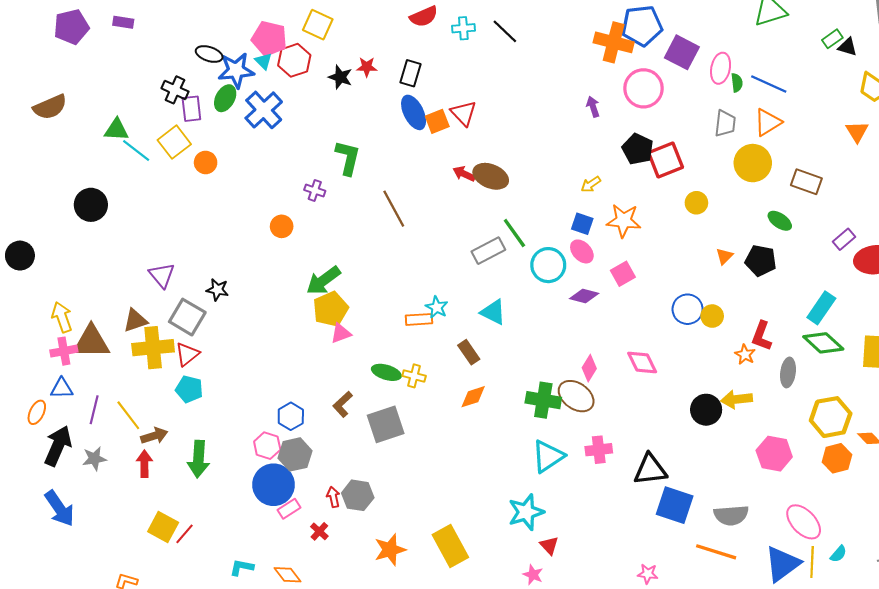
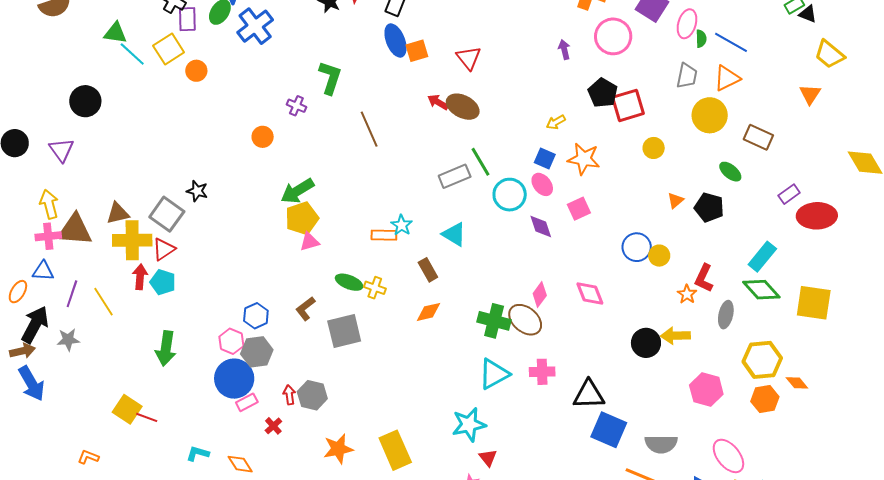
red triangle: (464, 113) -> (469, 58), moved
purple triangle: (162, 275) -> (61, 150), moved
purple diamond: (584, 296) -> (541, 226), turned 52
brown arrow: (154, 436) -> (22, 351), moved
red arrow: (144, 464) -> (140, 277), moved
red line: (184, 534) -> (147, 417), turned 65

